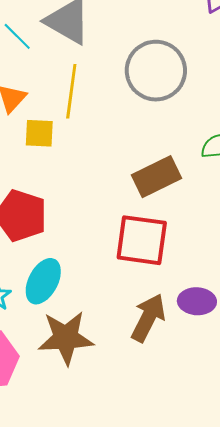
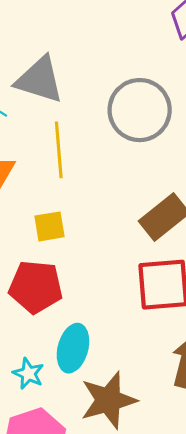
yellow square: (39, 133) -> (49, 226), moved

